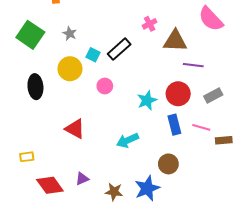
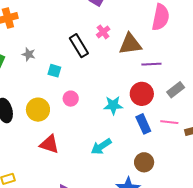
pink semicircle: (211, 19) -> (161, 17), turned -116
black rectangle: (119, 49) -> (79, 46), moved, turned -70
yellow circle: (70, 69) -> (38, 110), moved
cyan star: (147, 100) -> (113, 105), turned 30

